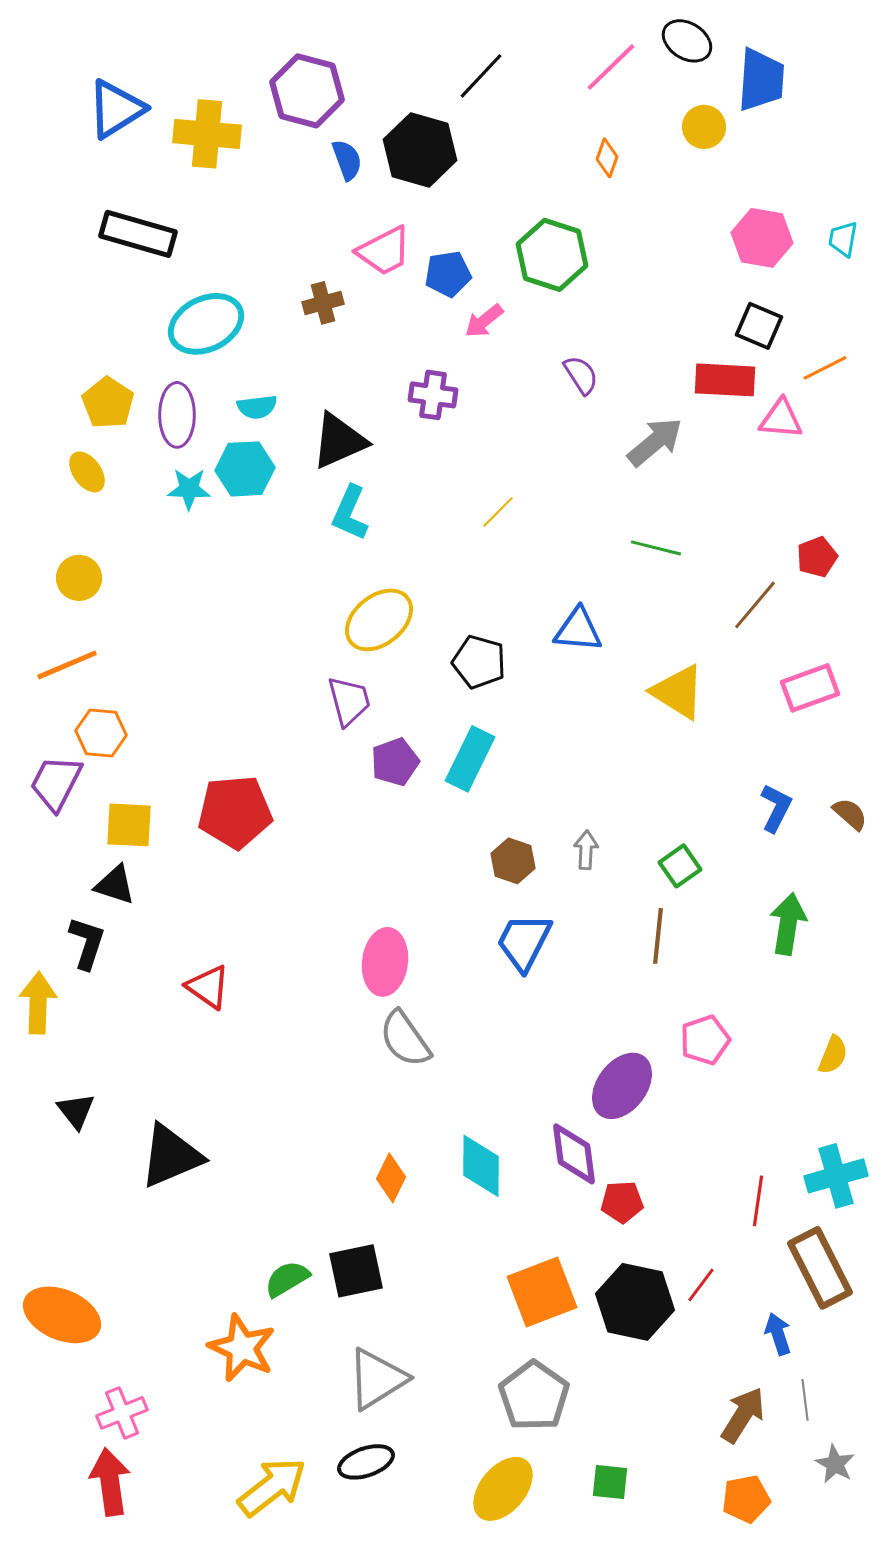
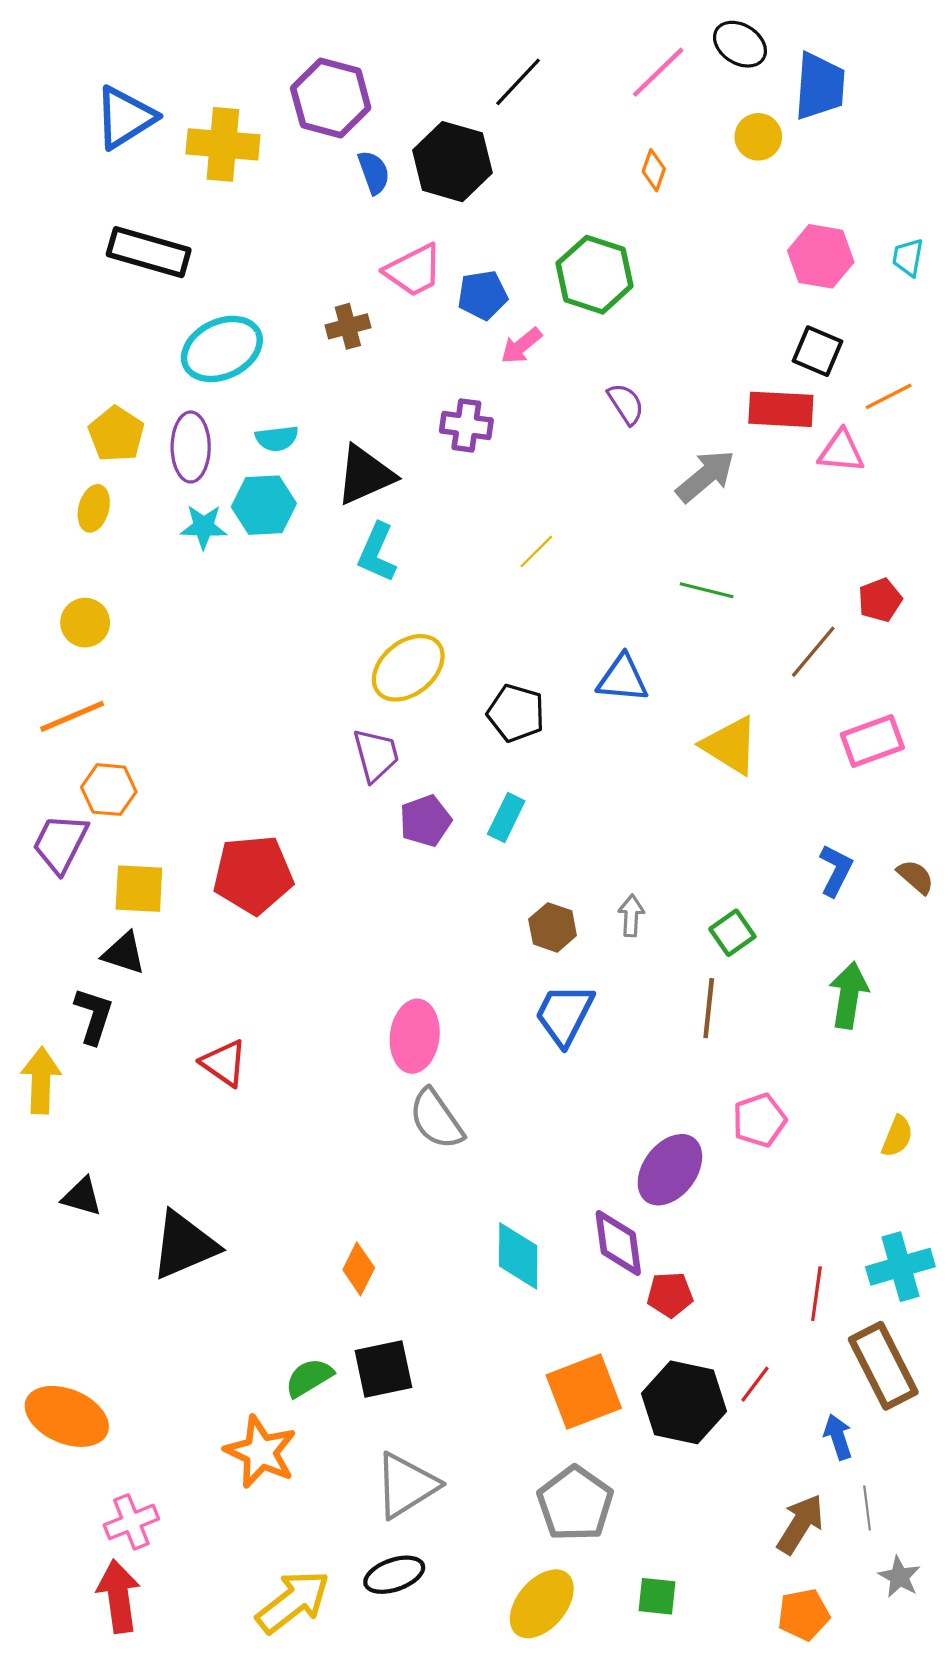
yellow ellipse: (87, 472) -> (94, 508), turned 51
cyan rectangle: (470, 759) -> (506, 818), size x0.7
black triangle: (76, 1111) -> (82, 1197), turned -36
orange diamond: (391, 1178) -> (359, 1269), moved

